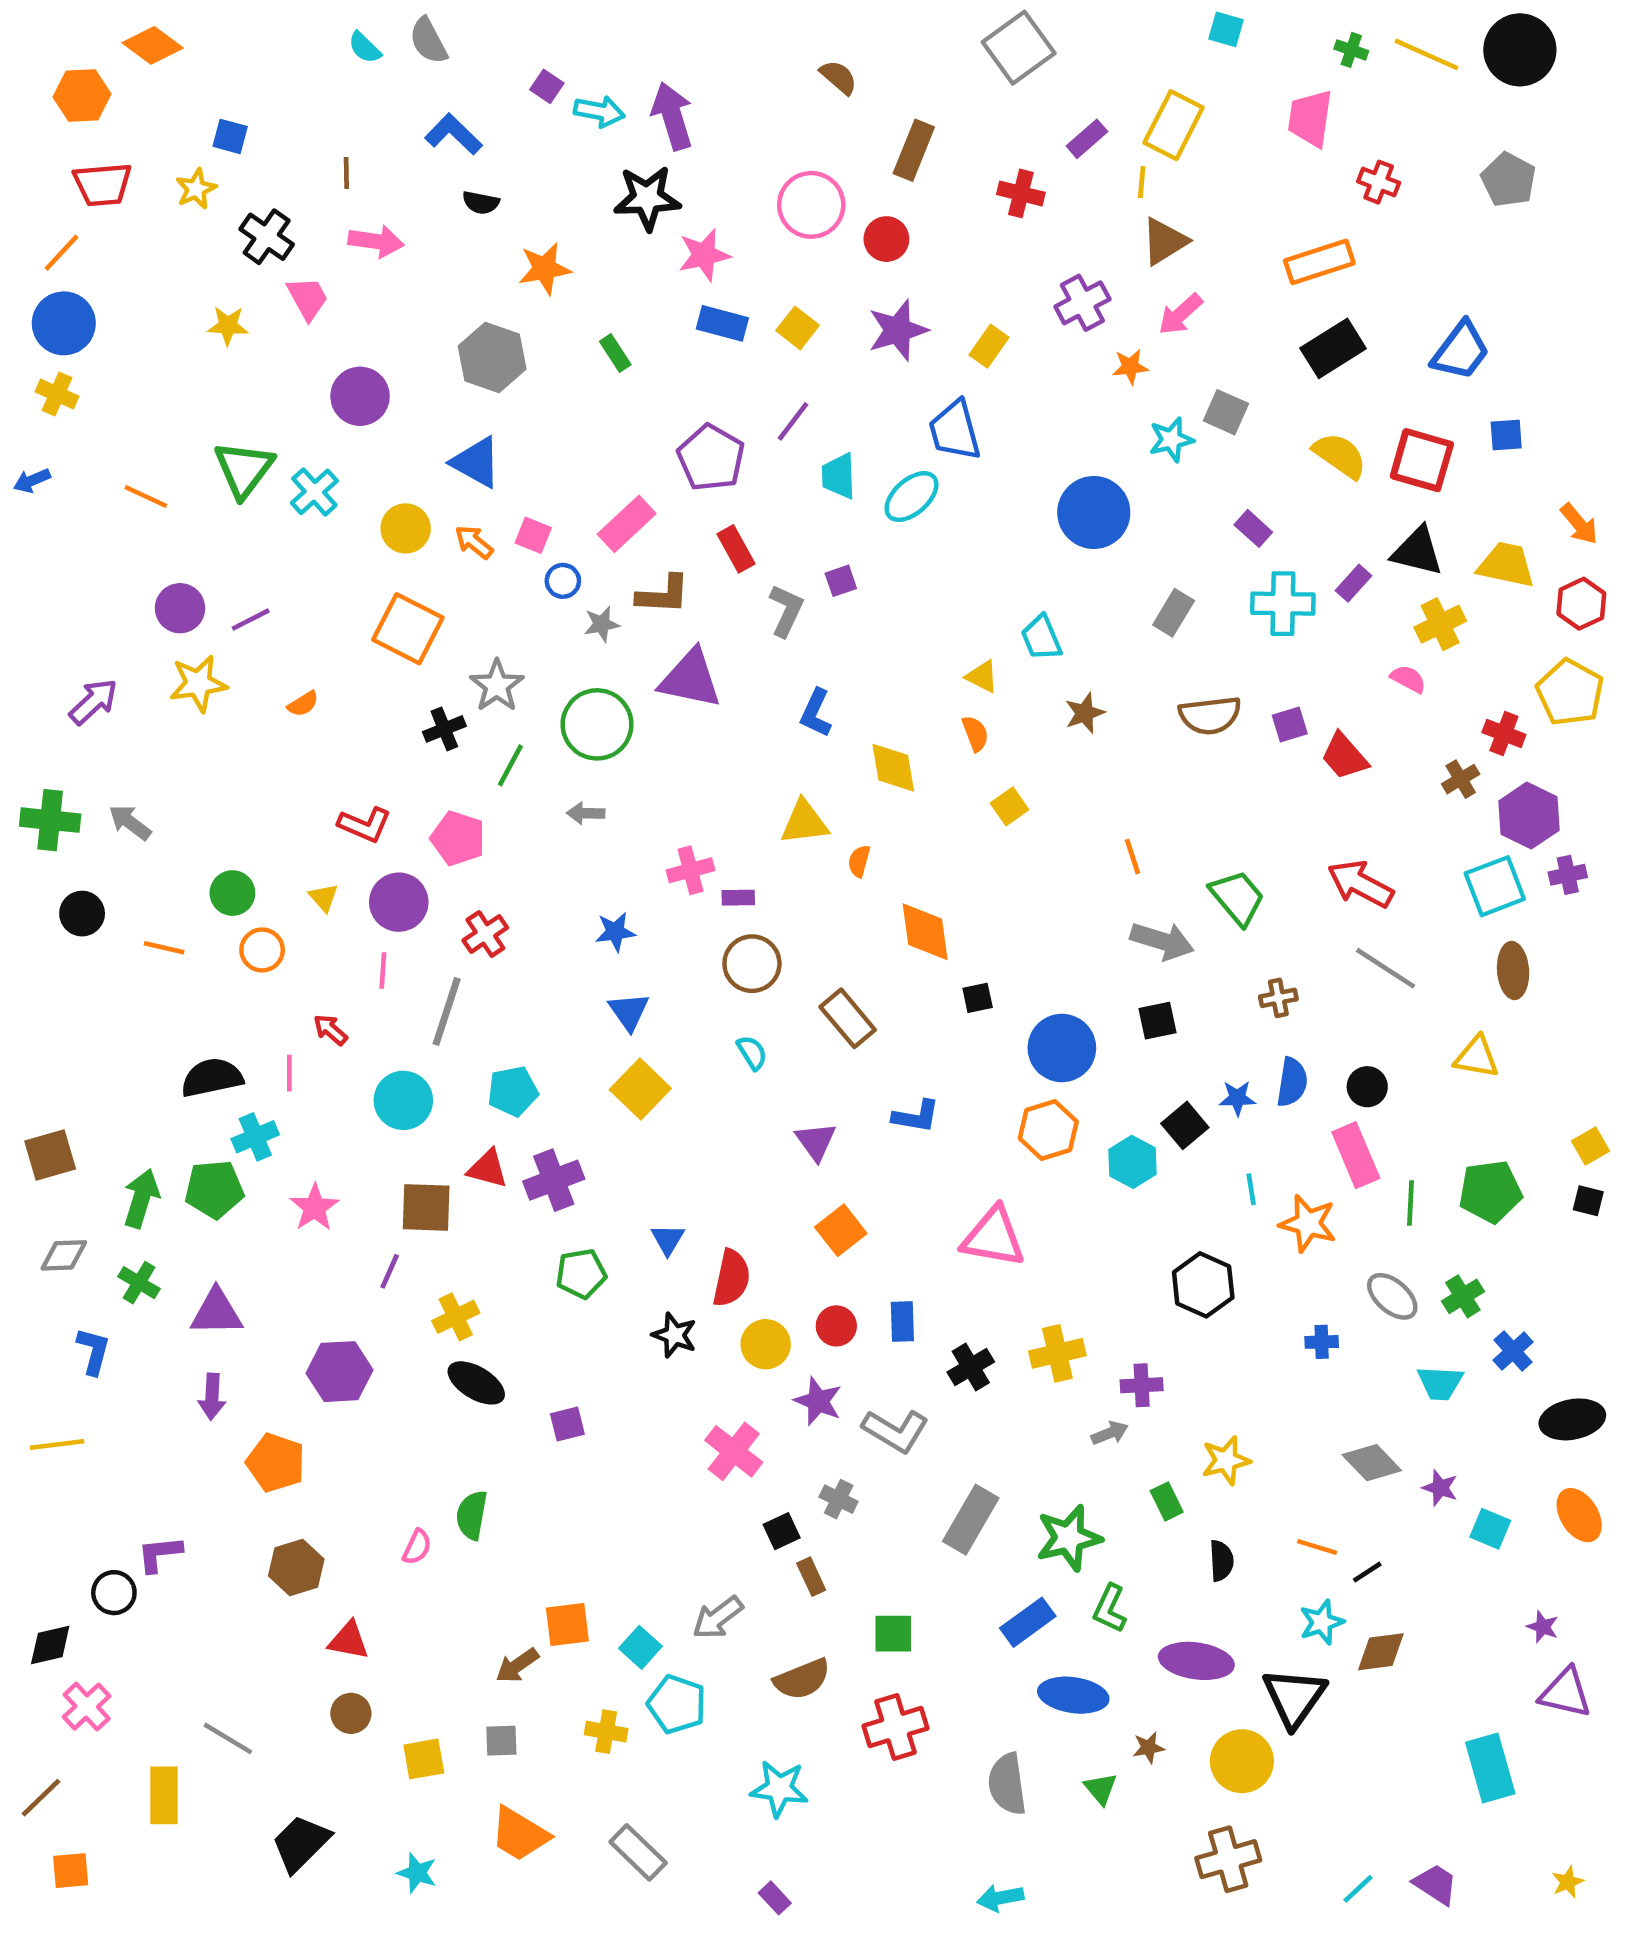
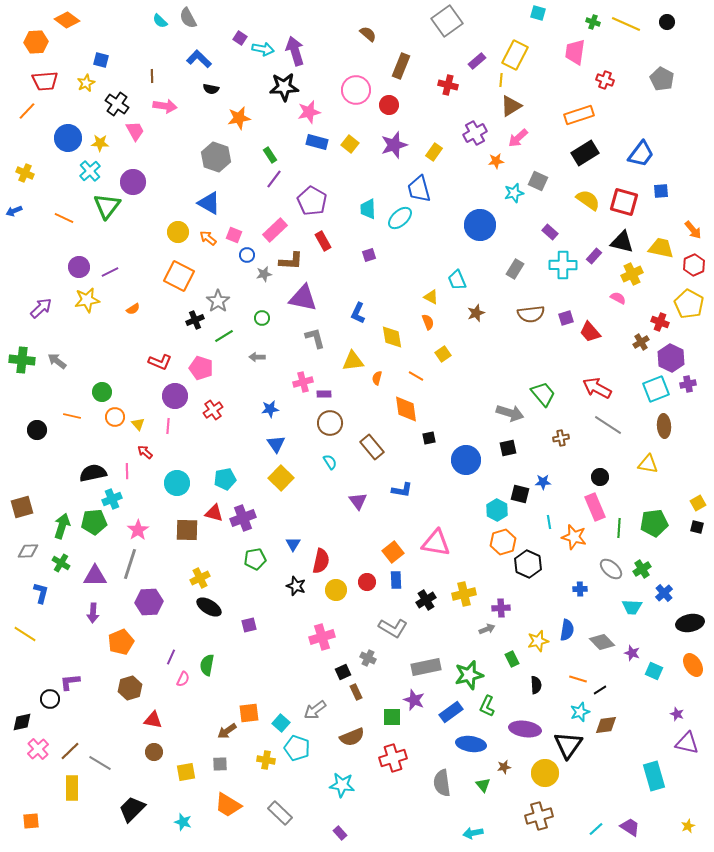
black circle: (1520, 50) -> (667, 22), size x0.5
blue circle: (64, 323) -> (68, 138), moved
purple circle: (360, 396) -> (133, 182), moved
purple line: (793, 421) -> (274, 179), moved
cyan cross: (314, 492) -> (90, 171), moved
gray L-shape: (786, 610) -> (315, 338), moved, turned -40
green circle: (597, 724) -> (262, 318), size x0.5
green line: (510, 765) -> (224, 336), turned 30
orange line: (1133, 857) -> (416, 376), moved, turned -42
yellow triangle: (324, 898) -> (138, 424), moved
black circle: (82, 914) -> (37, 430), moved
gray line: (447, 1012) -> (130, 564), moved
blue semicircle: (1292, 1082) -> (567, 630), moved
black square: (1185, 1125) -> (520, 494), turned -36
orange hexagon: (1048, 1130) -> (503, 542), moved
orange square: (841, 1230) -> (393, 552), moved
purple line: (390, 1271) -> (171, 657), moved
purple star: (818, 1401) -> (414, 700), moved
yellow line: (57, 1444) -> (25, 634), turned 40
pink cross: (734, 1451) -> (322, 637), turned 35
orange pentagon: (276, 1463) -> (121, 642), turned 30
gray rectangle: (971, 1520) -> (426, 667), turned 48
brown line: (41, 1798) -> (70, 751), moved
cyan arrow: (1000, 1898) -> (473, 833), moved

